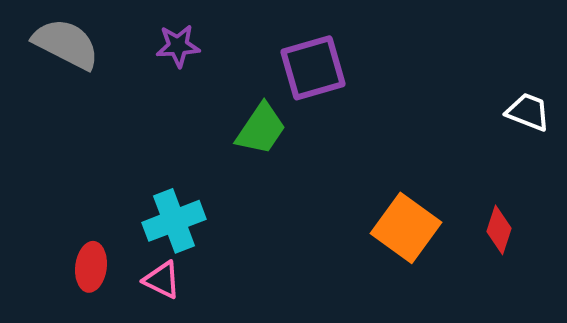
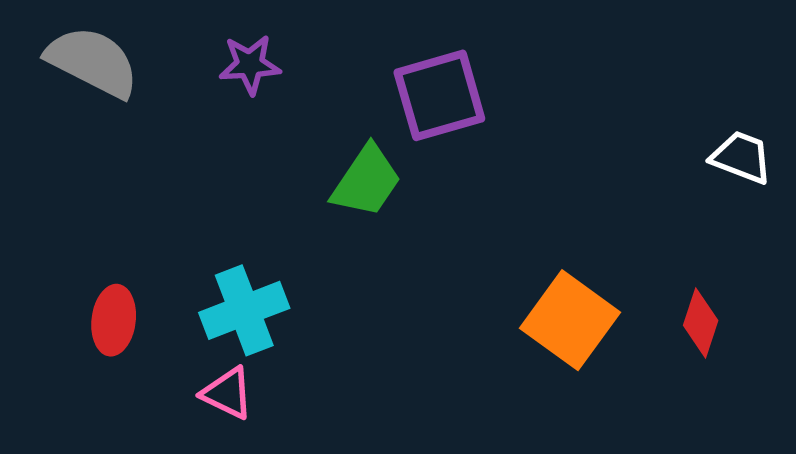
red ellipse: (91, 267) -> (114, 320), moved

